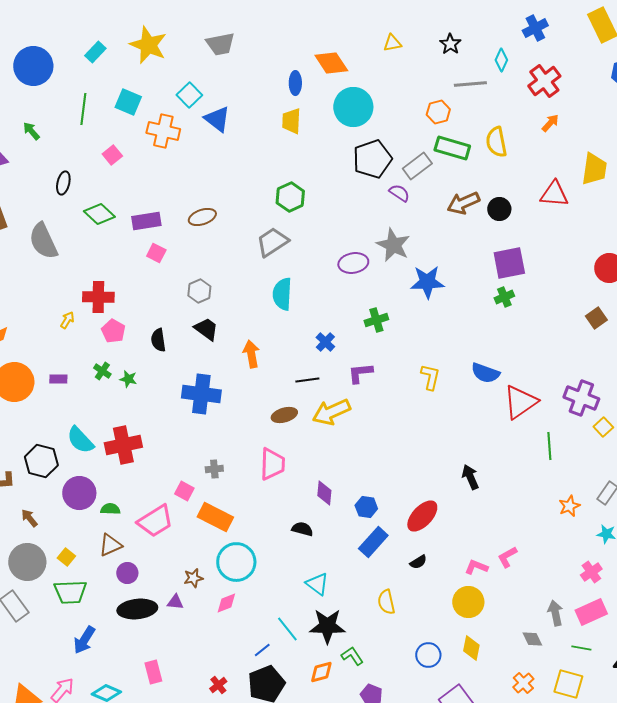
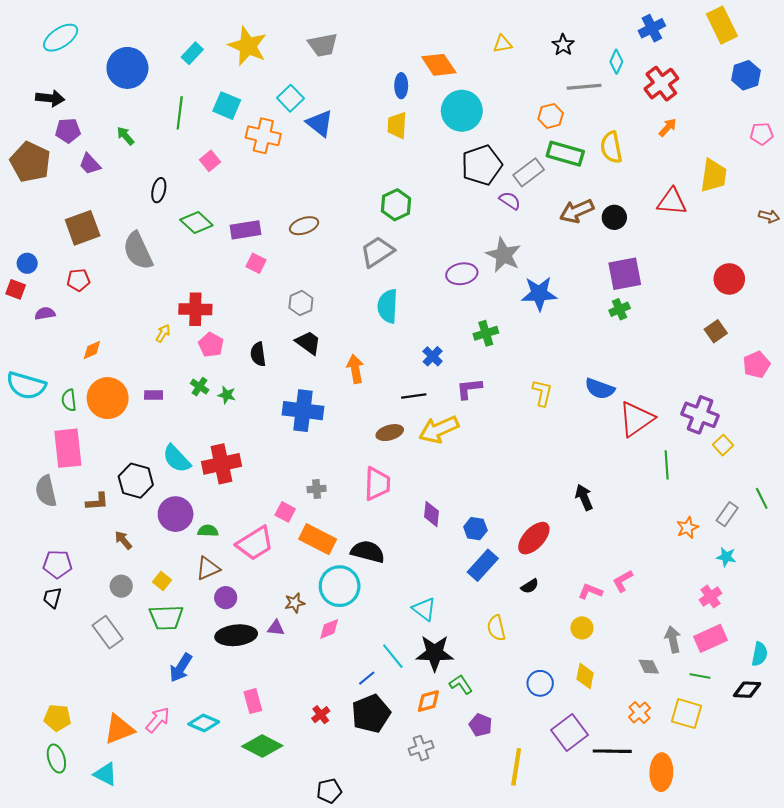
black semicircle: (302, 529) -> (368, 552), moved, size x1.5
gray circle: (27, 562) -> (121, 586), size x0.6
yellow circle: (468, 602) -> (582, 628), size x0.7

